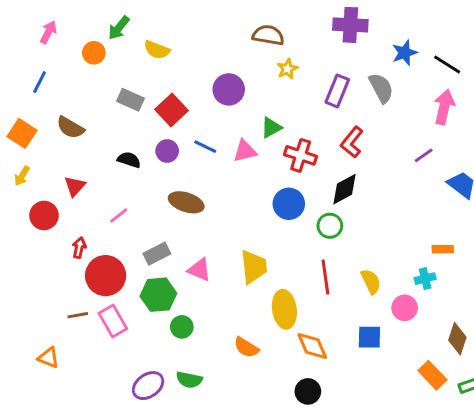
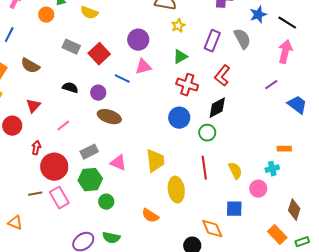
green triangle: (271, 128) -> (180, 57), moved
purple circle: (167, 151) -> (98, 93), moved
pink triangle: (245, 151) -> (143, 67), moved
orange diamond: (312, 346) -> (212, 229), moved

